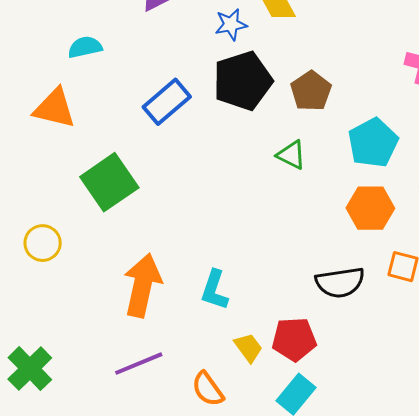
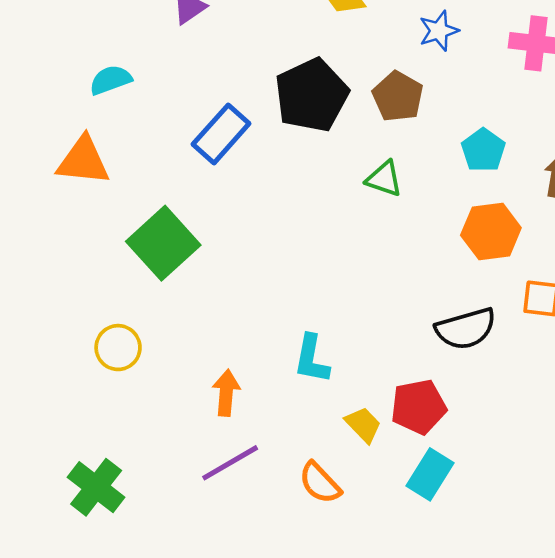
blue star: (231, 24) -> (439, 31), moved
cyan pentagon: (373, 143) -> (483, 150), size x0.7
yellow circle: (43, 243) -> (118, 348), moved
orange arrow: (142, 285) -> (226, 393), moved, size x0.6

